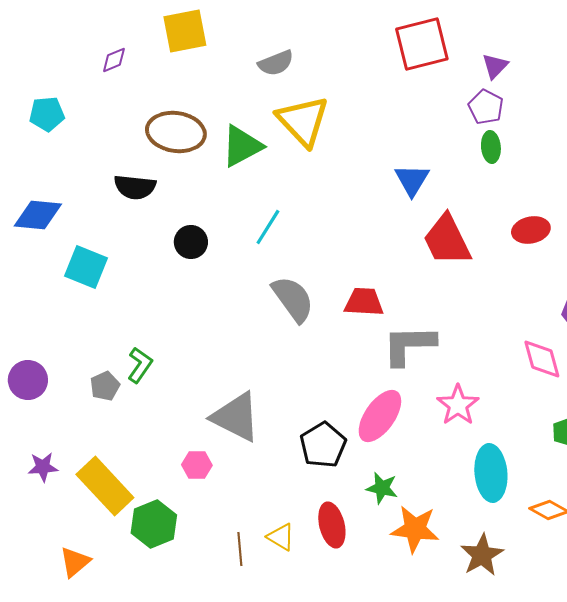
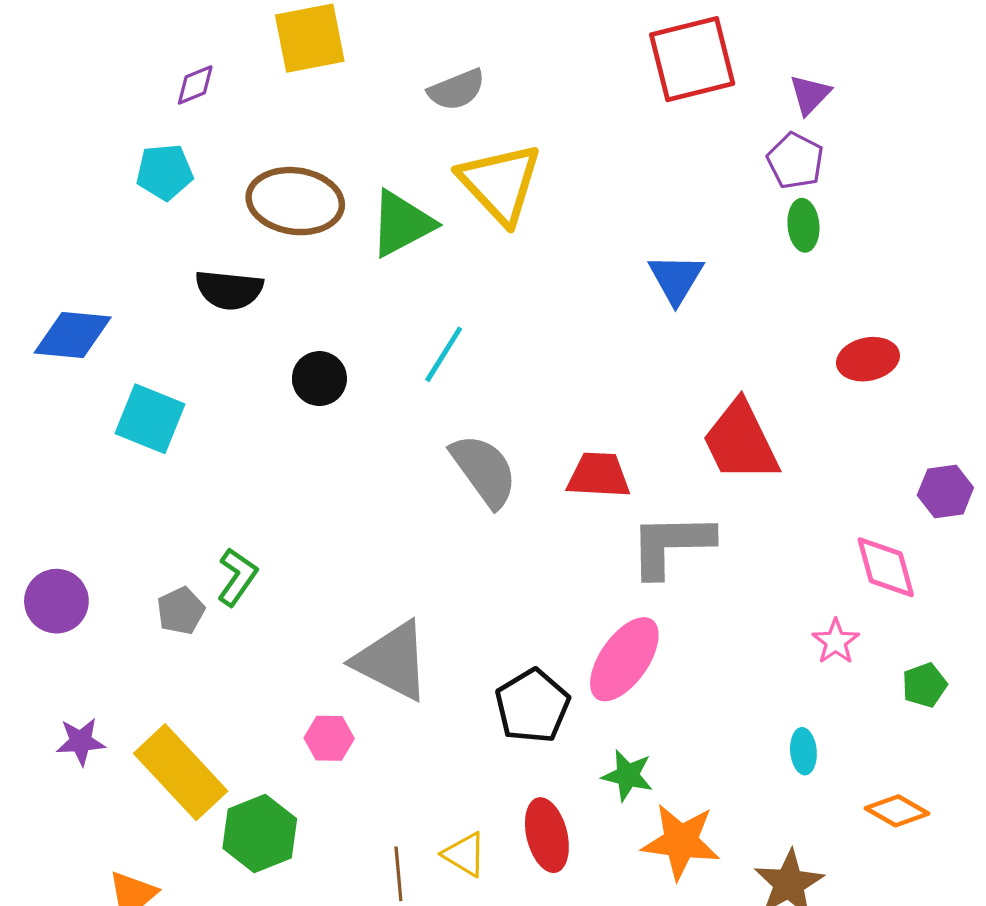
cyan pentagon: (47, 114) -> (165, 172), moved
red trapezoid: (447, 240) -> (741, 441), moved
pink star: (458, 405) -> (836, 641), moved, size x0.7
cyan ellipse: (491, 473) -> (803, 751), size x0.5

